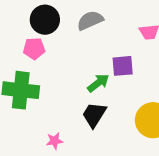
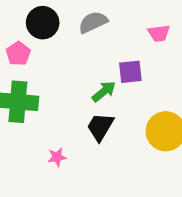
pink pentagon: (34, 49) -> (18, 54), moved, turned -30

